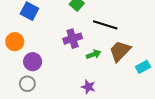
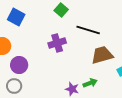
brown trapezoid: (120, 51) -> (102, 55), turned 30
green arrow: (94, 54) -> (90, 83), moved

